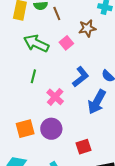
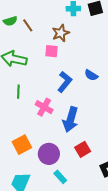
pink square: (66, 43) -> (51, 51), moved, turned -32
blue arrow: (97, 102) -> (71, 120), moved
purple circle: (51, 129) -> (49, 154), moved

